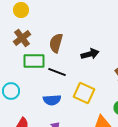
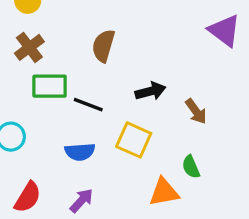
brown semicircle: (56, 43) -> (103, 46), moved
black arrow: (90, 54) -> (150, 91), moved

